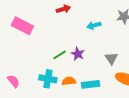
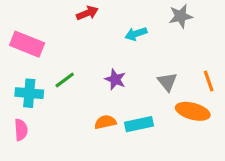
green line: (60, 55) -> (65, 80), moved
cyan cross: (48, 79) -> (29, 93), moved
pink semicircle: (13, 81) -> (21, 130), turned 40

